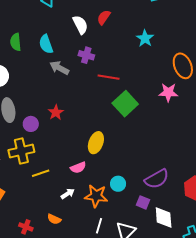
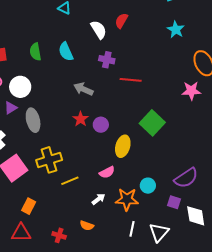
cyan star: (145, 38) -> (176, 30), moved
gray arrow: (59, 68) -> (83, 89), moved
green square: (125, 104) -> (152, 123), moved
purple circle: (31, 124) -> (101, 125), moved

